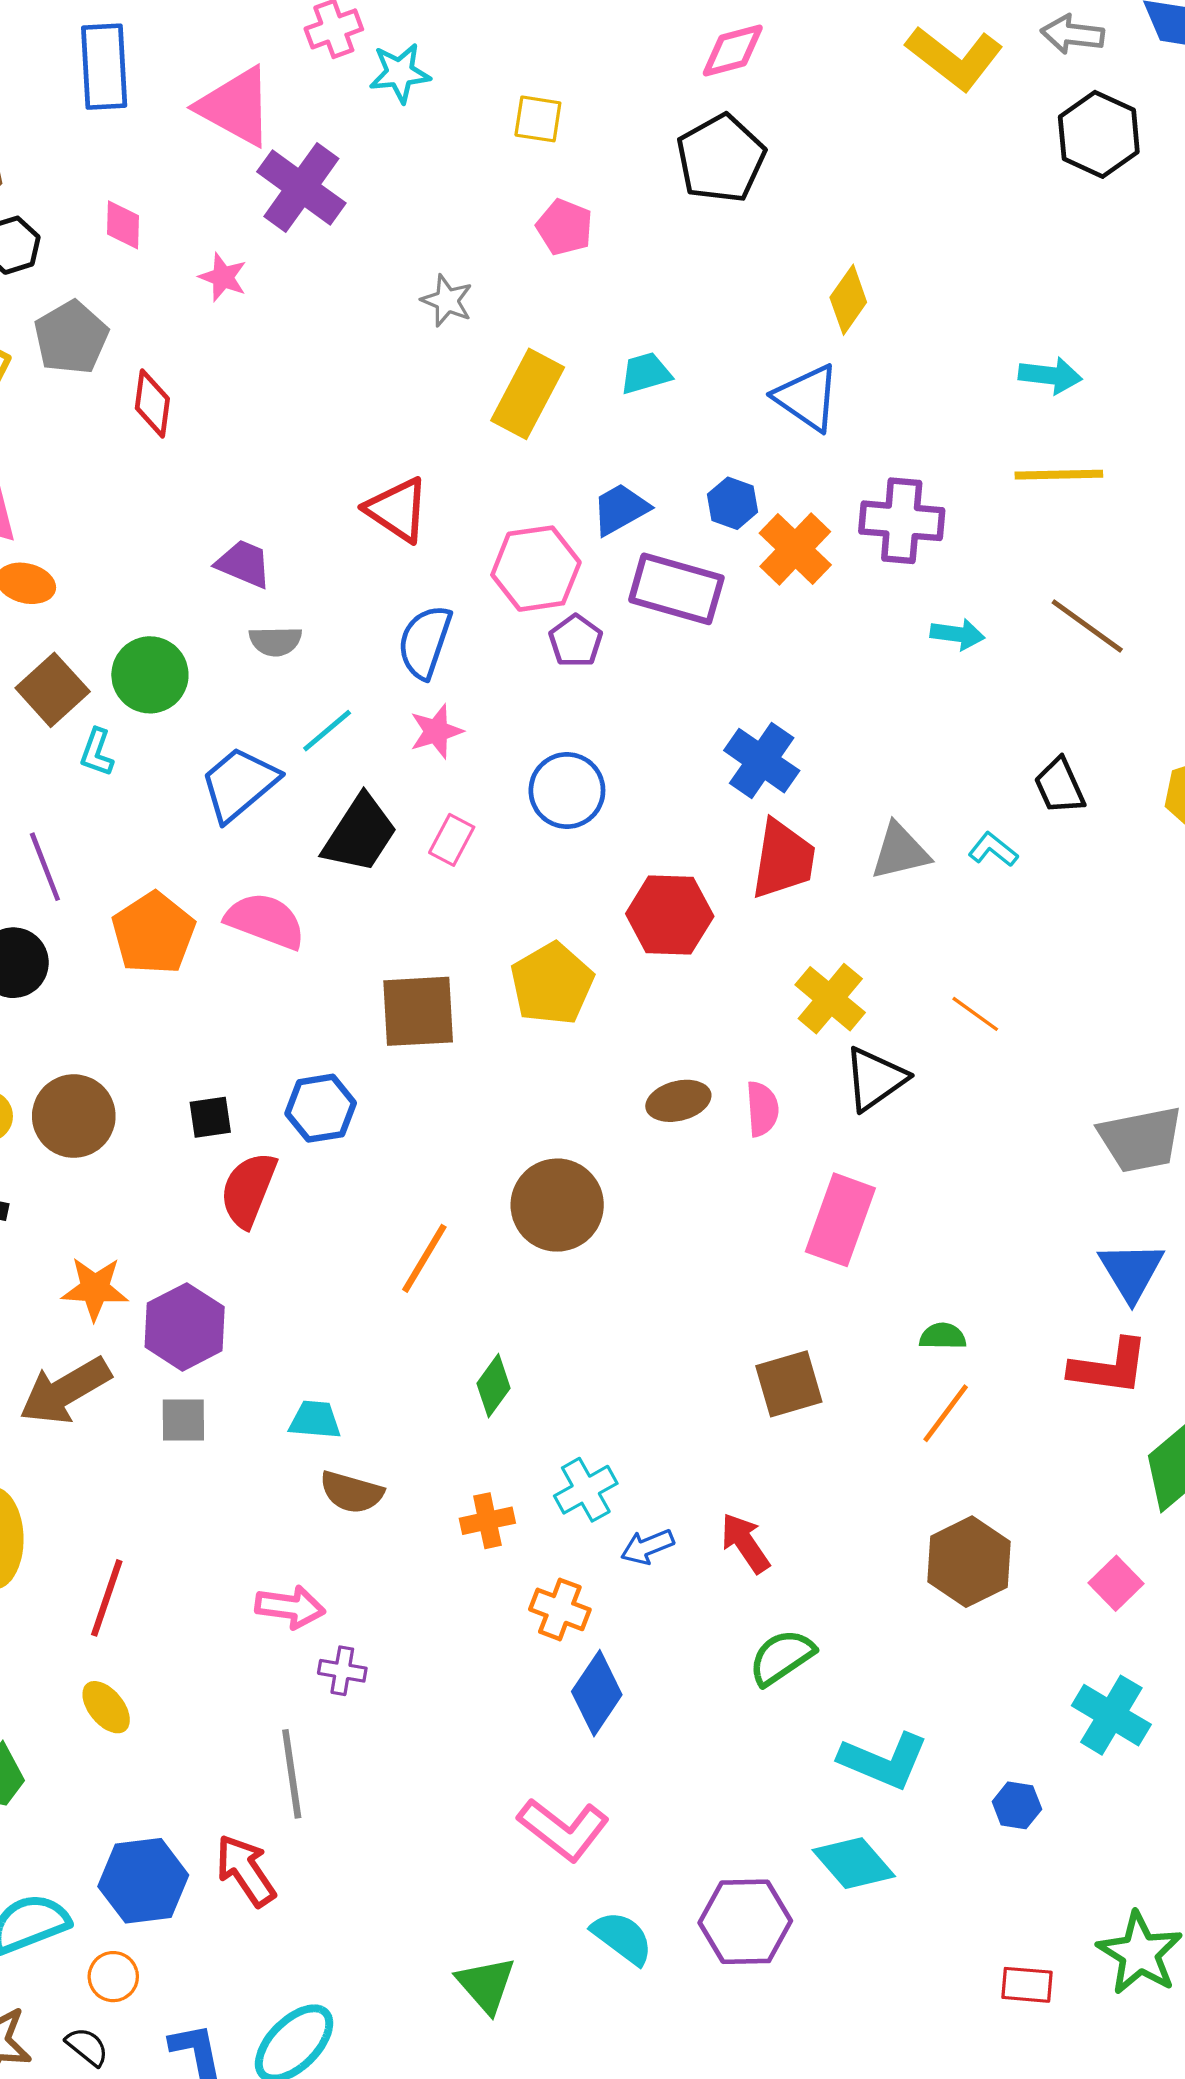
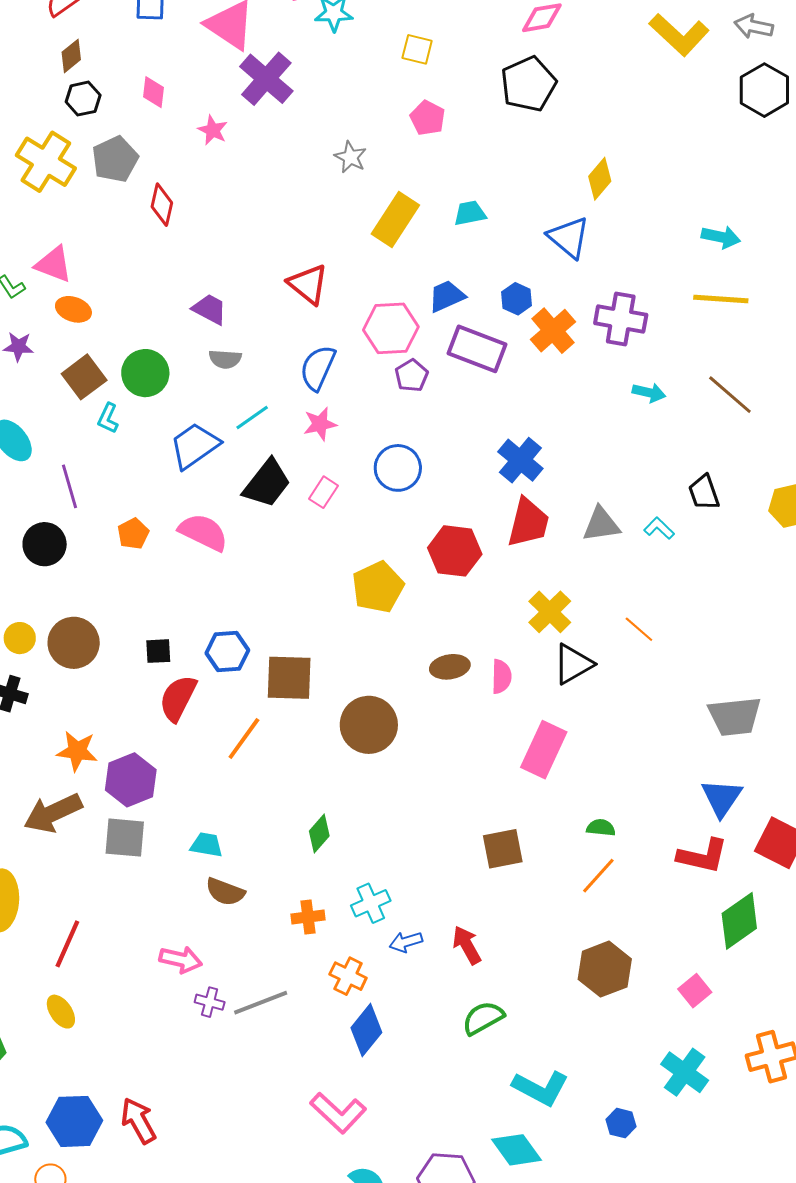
orange pentagon: (153, 933) -> (133, 534), size x0.6
brown square: (418, 1011) -> (289, 678), moved
orange line: (424, 1258) -> (244, 739), moved
gray square: (183, 1420) -> (125, 838), size x1.4
gray line: (292, 1774) -> (261, 1003), moved, turned 72

